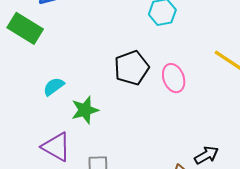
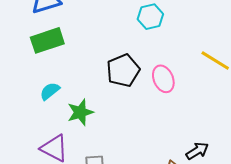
green rectangle: (25, 28) -> (47, 40), moved, turned -48

